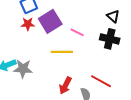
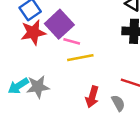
red star: (28, 24) -> (33, 32), size x1.5
pink line: (77, 32) -> (72, 41), moved

